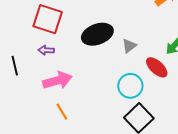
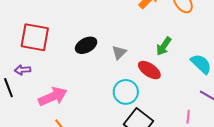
black ellipse: (97, 34) -> (86, 45), size x0.7
purple arrow: (46, 50) -> (22, 70), moved

